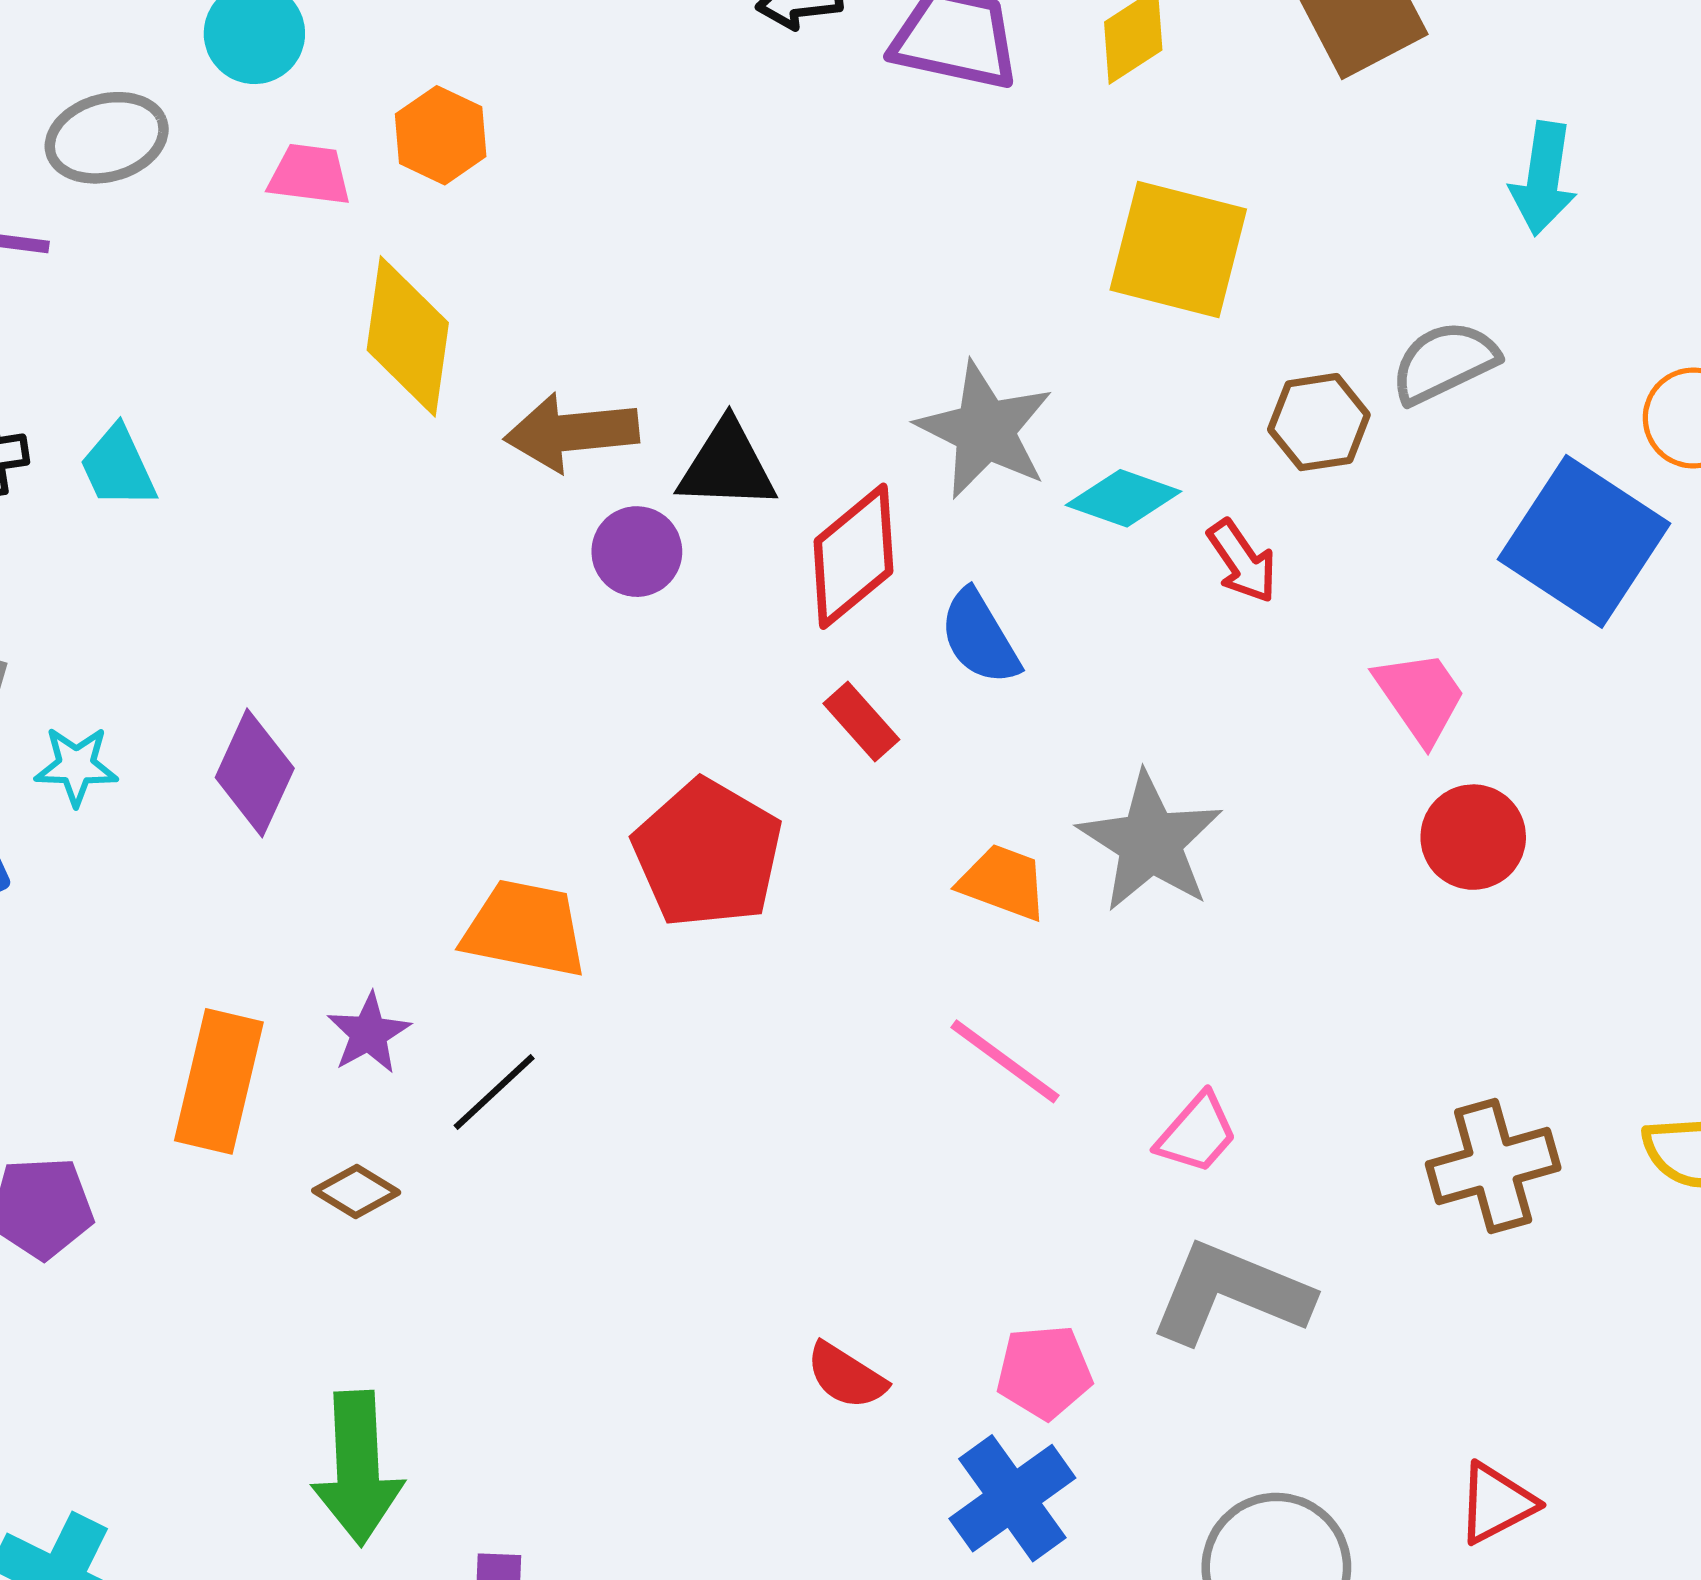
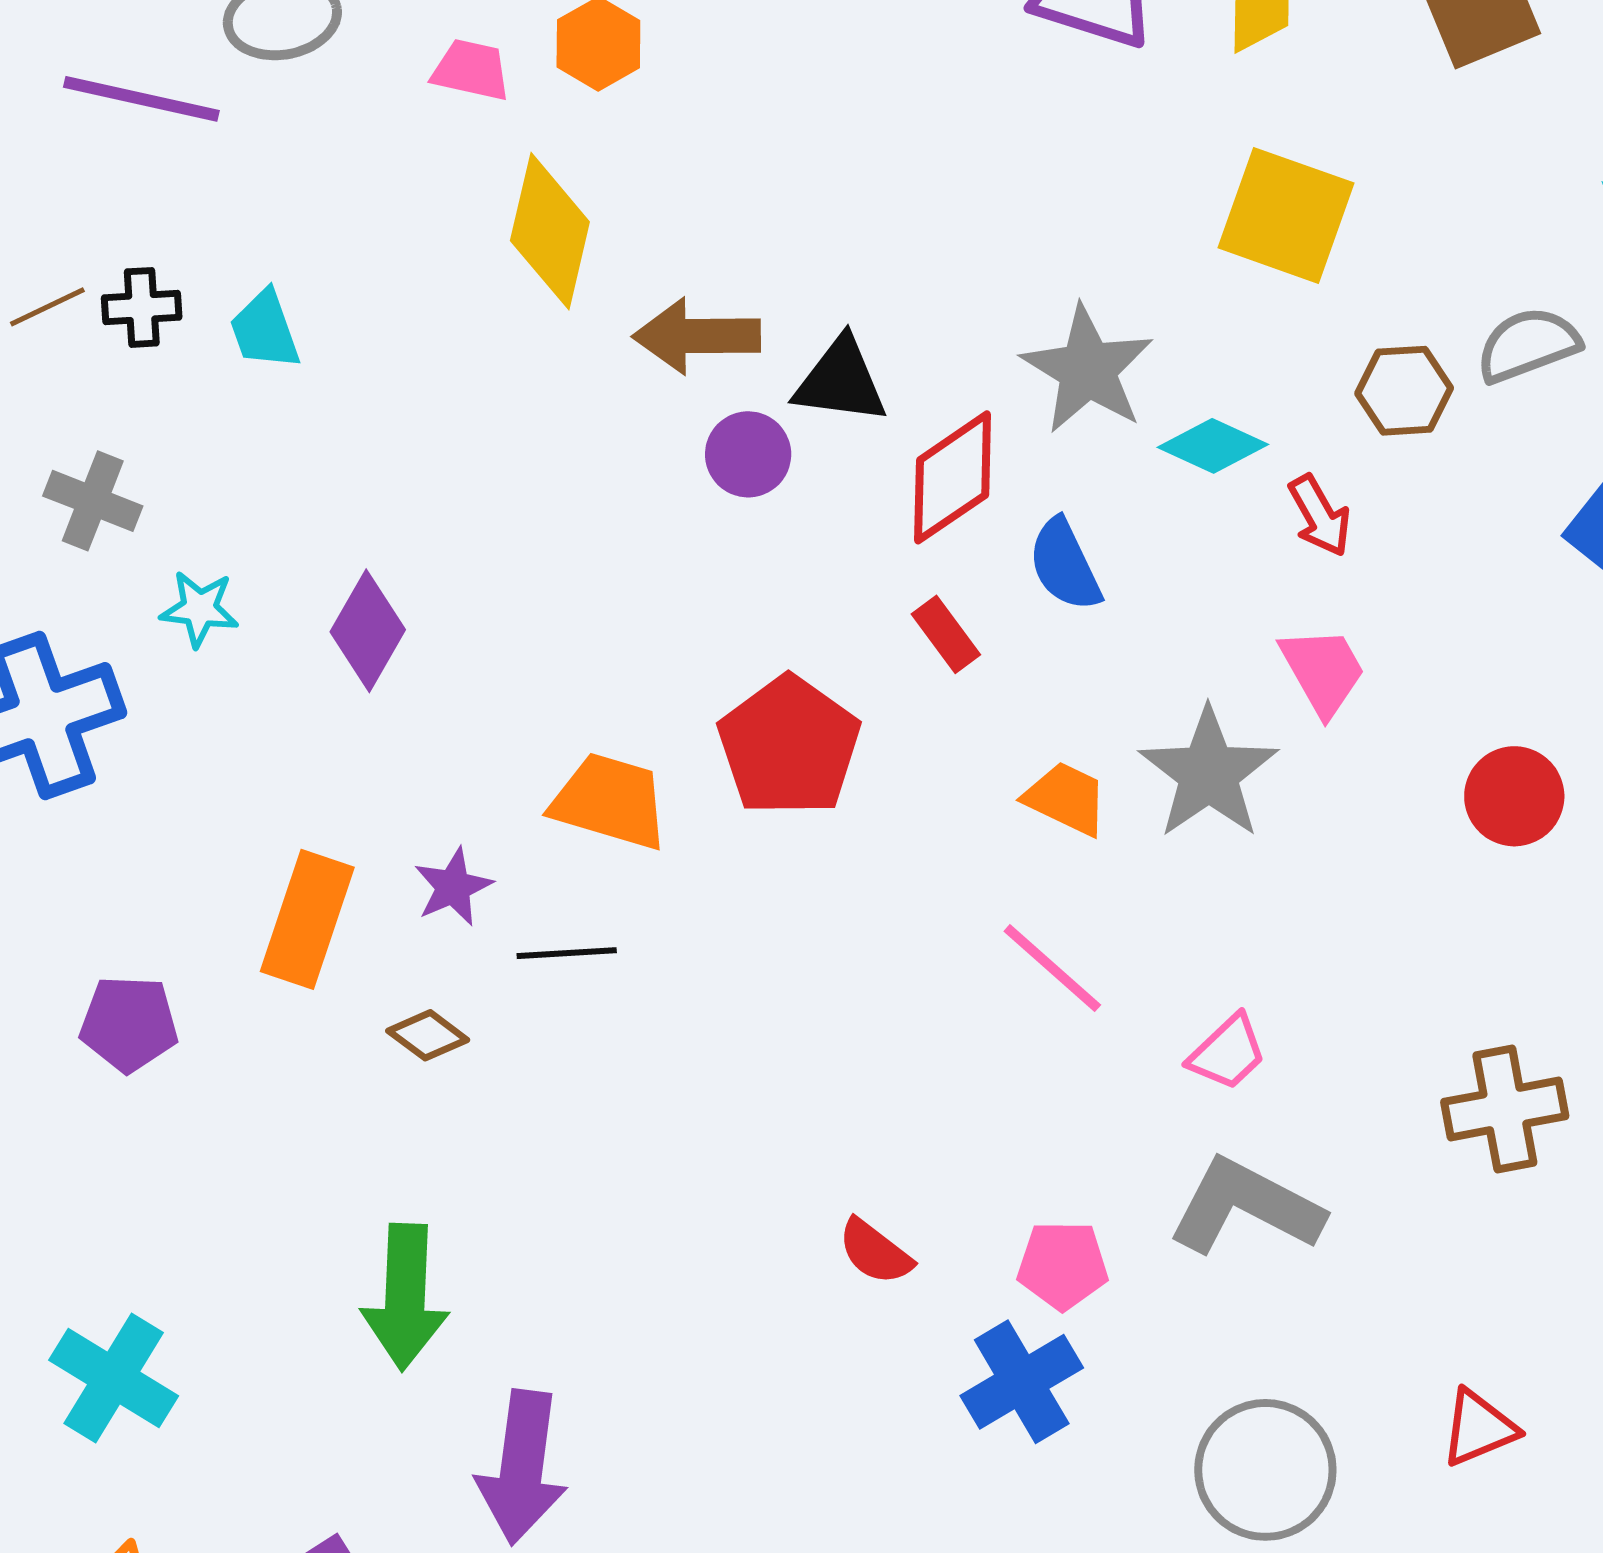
pink trapezoid: (1420, 697) -> (1323, 671), moved
black line: (494, 1092) -> (567, 953), turned 34

